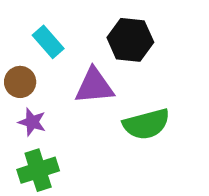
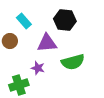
purple star: (32, 122) -> (38, 68), moved

